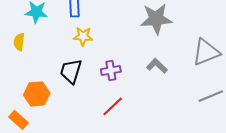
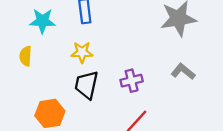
yellow star: (83, 36) -> (82, 52), moved

